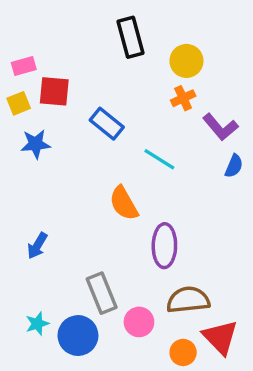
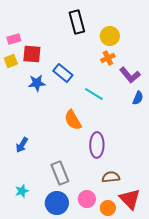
blue star: (36, 144) -> (37, 83), moved
brown semicircle: (188, 300) -> (111, 177), size x0.7
pink circle: (139, 322) -> (87, 199), moved
blue circle: (78, 336) -> (57, 203), moved

